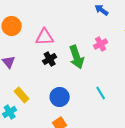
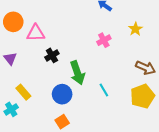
pink triangle: (45, 37) -> (36, 33), moved
green arrow: (77, 57) -> (77, 73), moved

